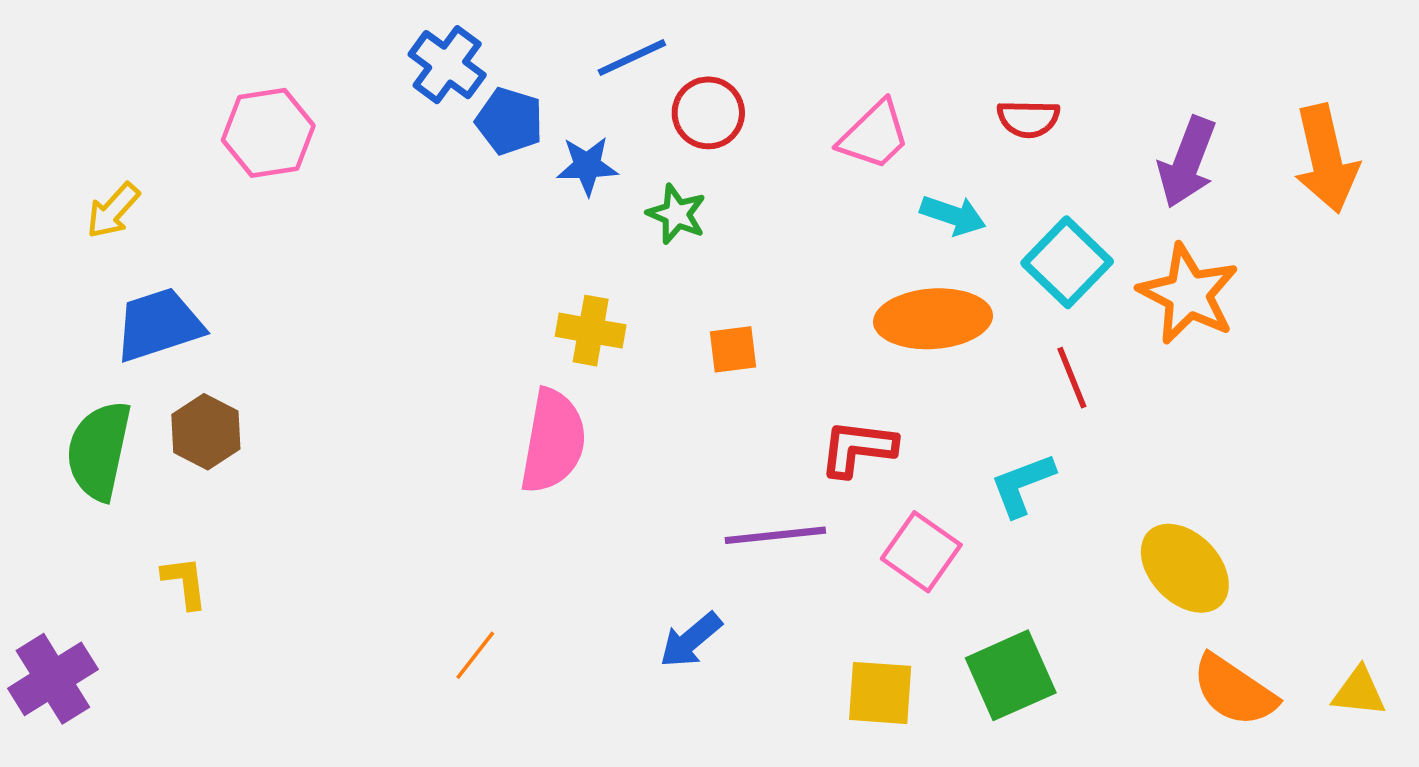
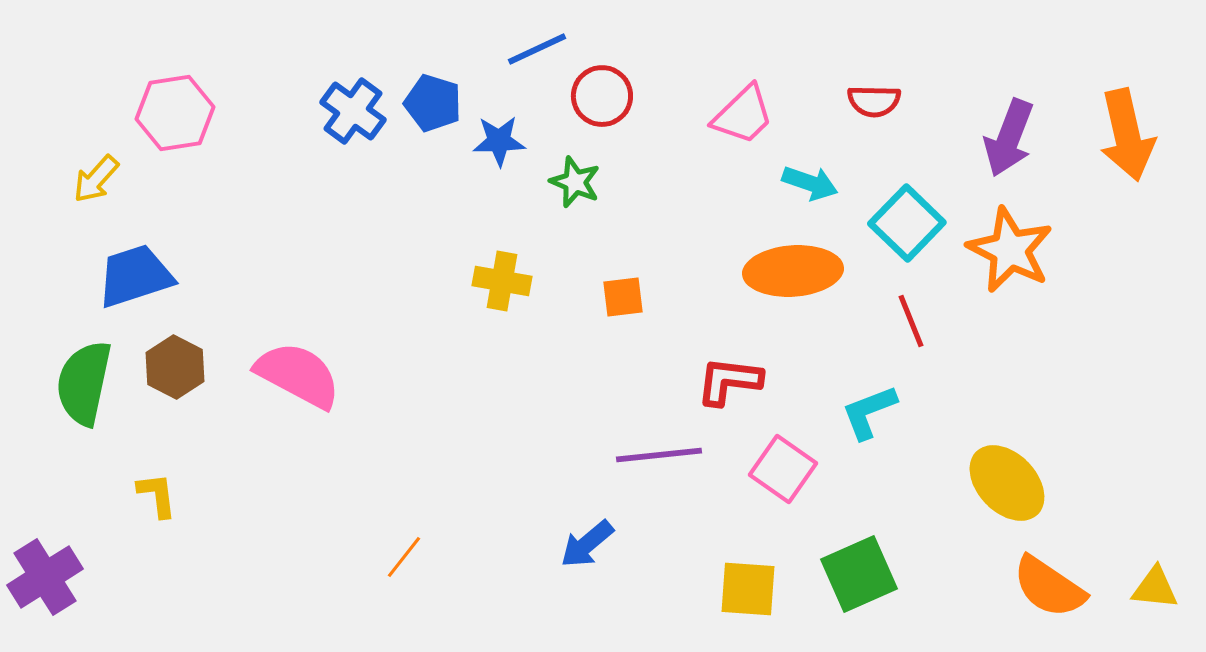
blue cross: (447, 65) -> (353, 111), moved
pink hexagon: (268, 133) -> (175, 113), moved
pink semicircle: (553, 441) -> (298, 375), moved, turned -72

